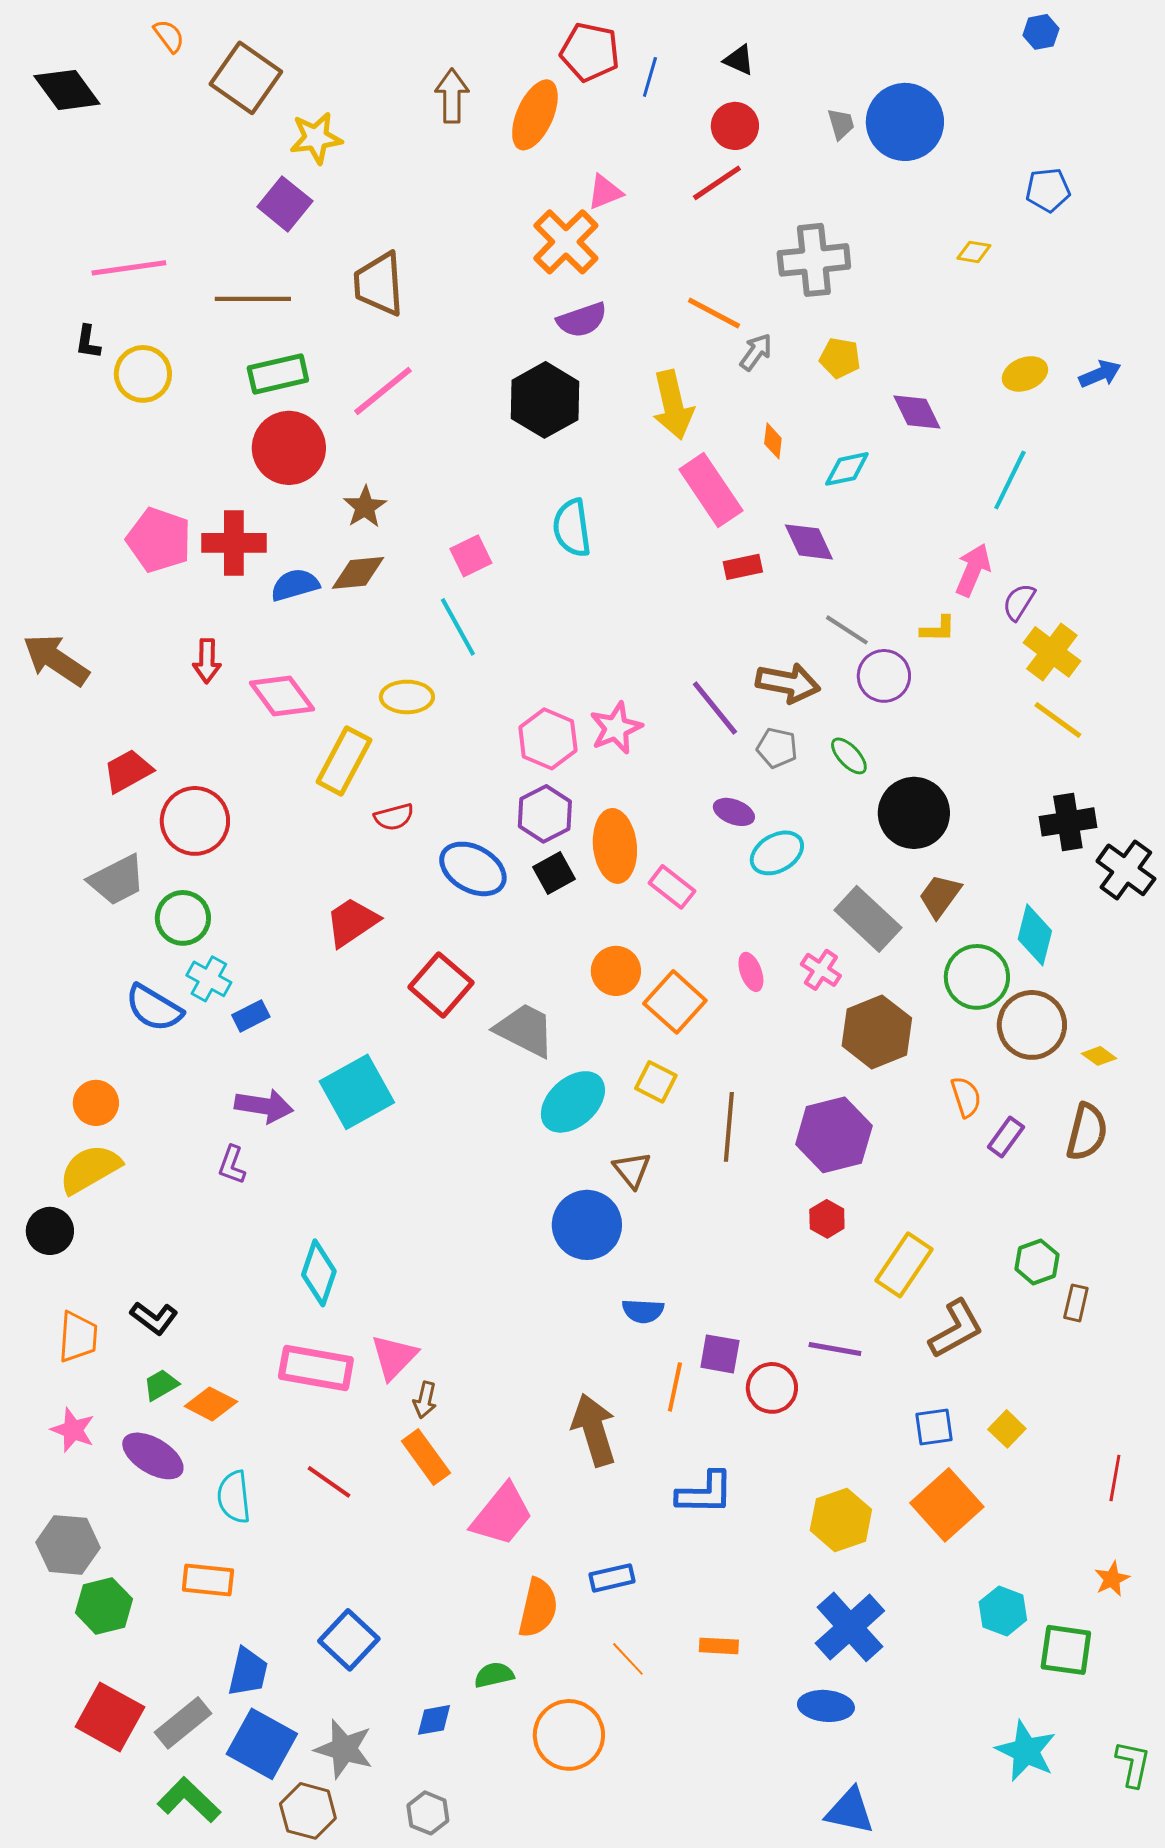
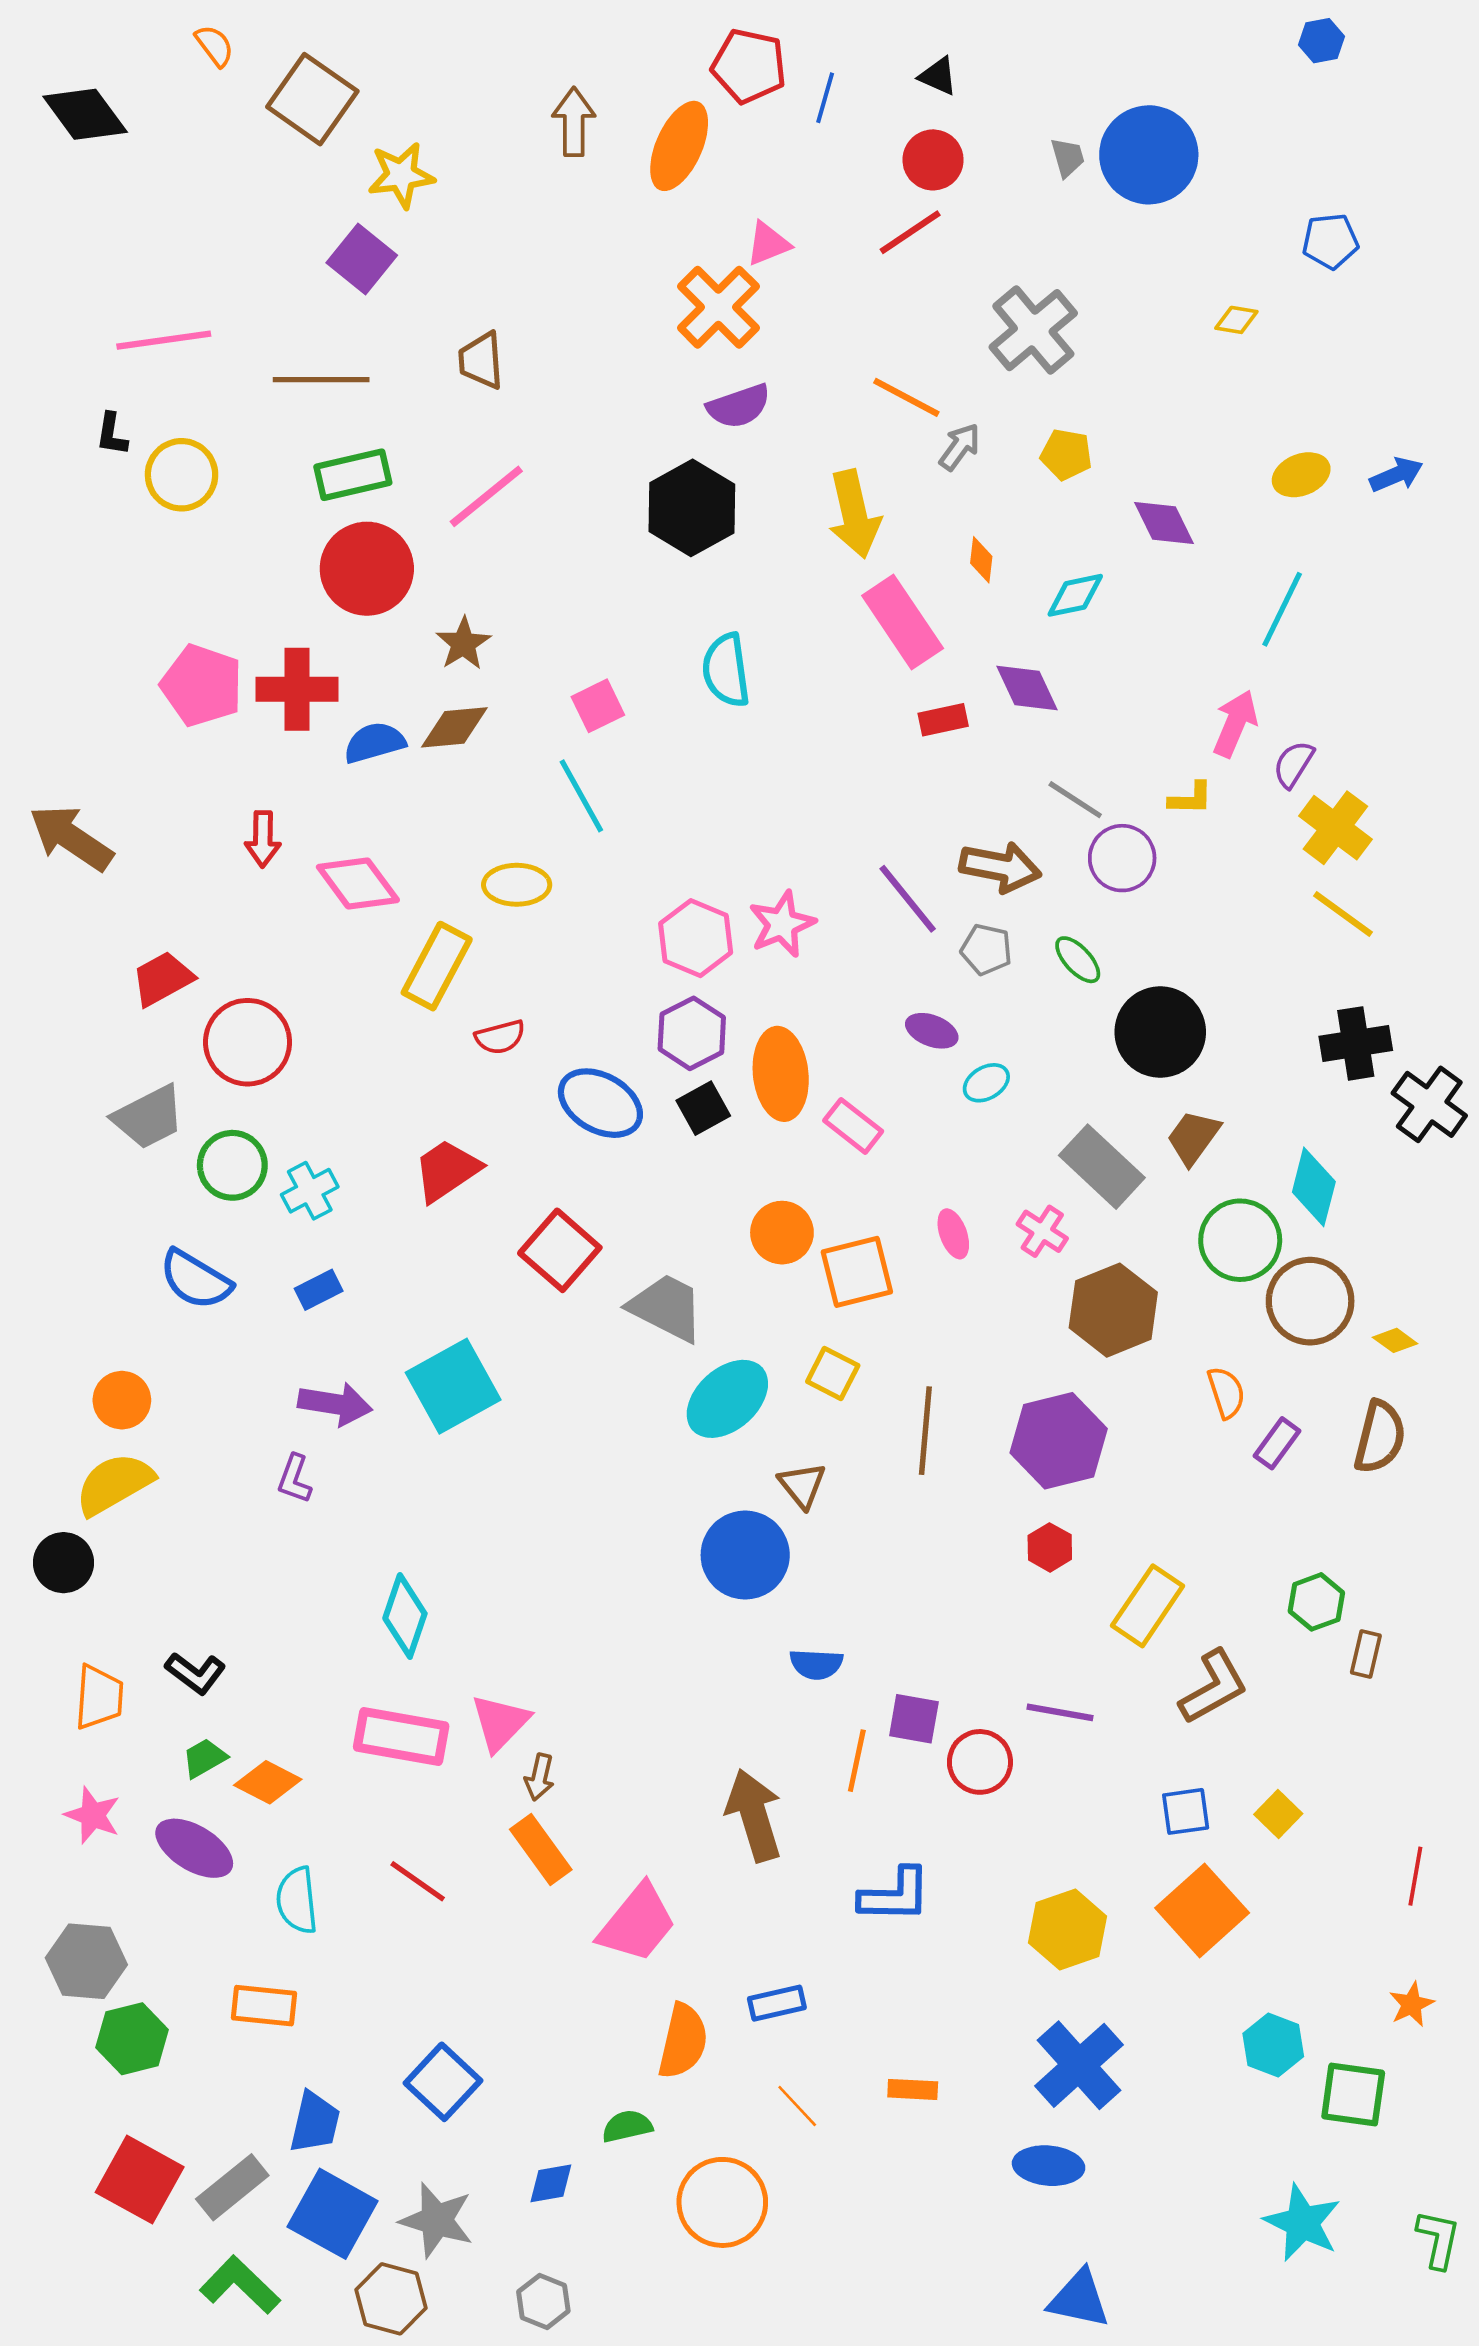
gray cross: (814, 260) -> (1033, 330), turned -34
brown trapezoid: (379, 284) -> (481, 361), size x0.7
cyan ellipse: (777, 853) -> (986, 1083), size x0.7
cyan cross: (209, 979) -> (310, 1191), moved, turned 33
orange square: (675, 1002) -> (857, 1272), turned 34

